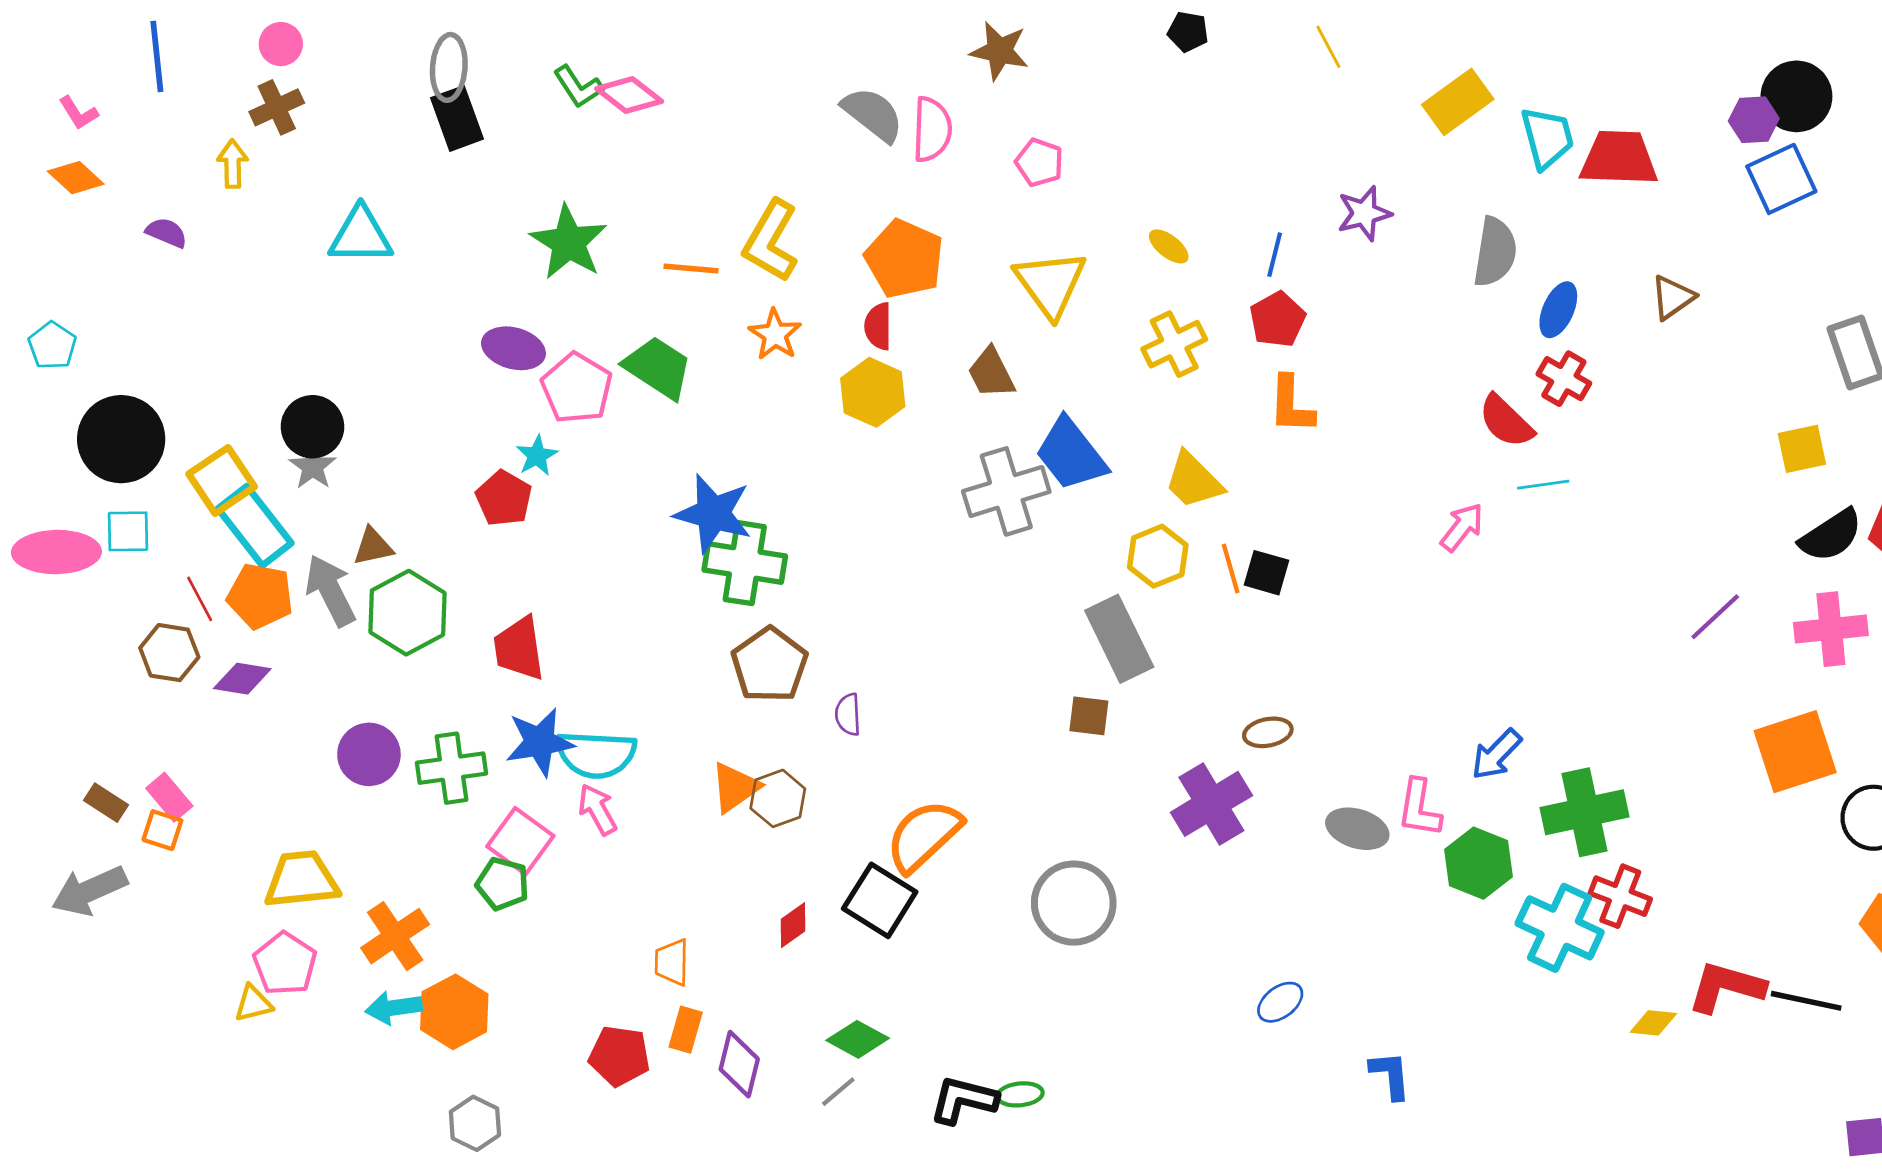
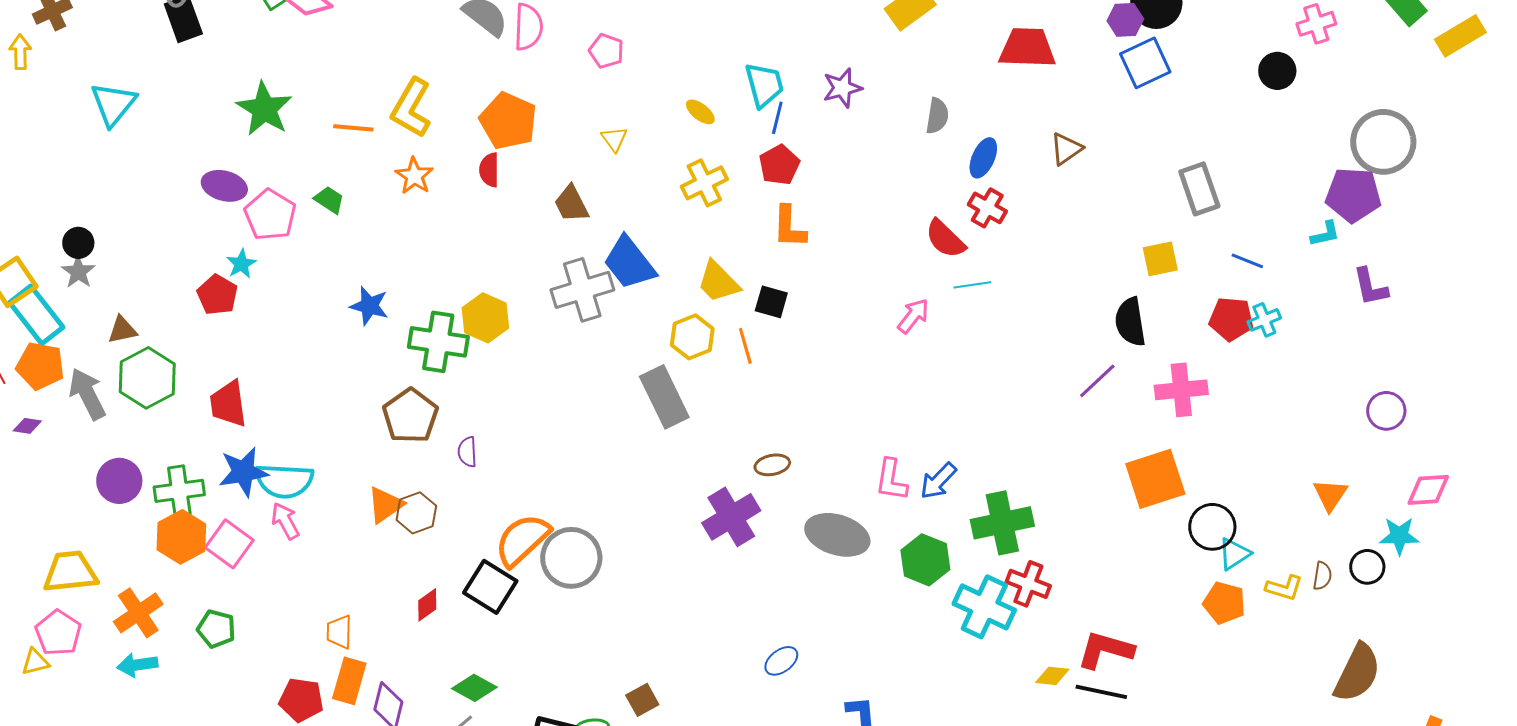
cyan trapezoid: (1547, 138) -> (764, 85), moved
cyan triangle: (361, 235) -> (113, 104), turned -51
gray semicircle: (1495, 252) -> (937, 116), size x0.7
yellow triangle: (1050, 284) -> (614, 139), size x0.5
green trapezoid: (658, 368) -> (329, 200), size x0.6
yellow hexagon: (873, 392) -> (485, 318), moved
black circle: (312, 427) -> (78, 243), size x0.7
blue star: (713, 513) -> (369, 306), size x0.7
black semicircle: (1831, 535) -> (1130, 322), moved, turned 114
green cross: (745, 563) -> (438, 342), moved
black square: (1266, 573) -> (771, 302), moved
gray arrow: (330, 591) -> (87, 394), moved
purple diamond: (242, 679) -> (27, 426), size x0.7
brown square: (1089, 716) -> (642, 700), moved, turned -36
pink L-shape: (1419, 808) -> (891, 480), moved
gray ellipse: (1357, 829) -> (837, 535), size x1.4
green pentagon: (502, 884) -> (216, 629), moved
gray circle: (1074, 903) -> (571, 558), moved
black line: (1806, 1001) -> (1101, 692), moved
orange hexagon: (454, 1012) -> (181, 537), moved
orange rectangle: (686, 1030) -> (349, 681), size x1.4

